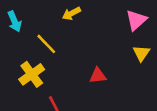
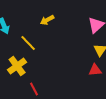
red triangle: (98, 76) -> (95, 70), moved

